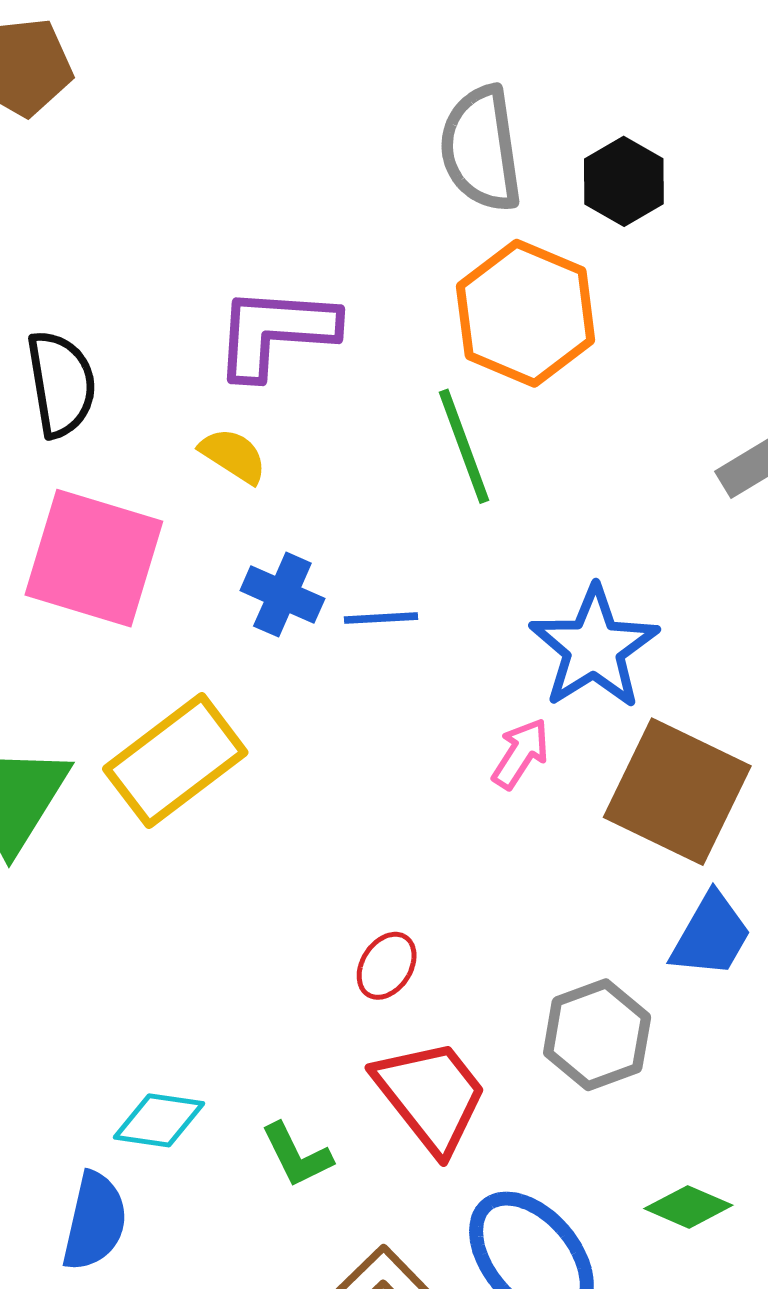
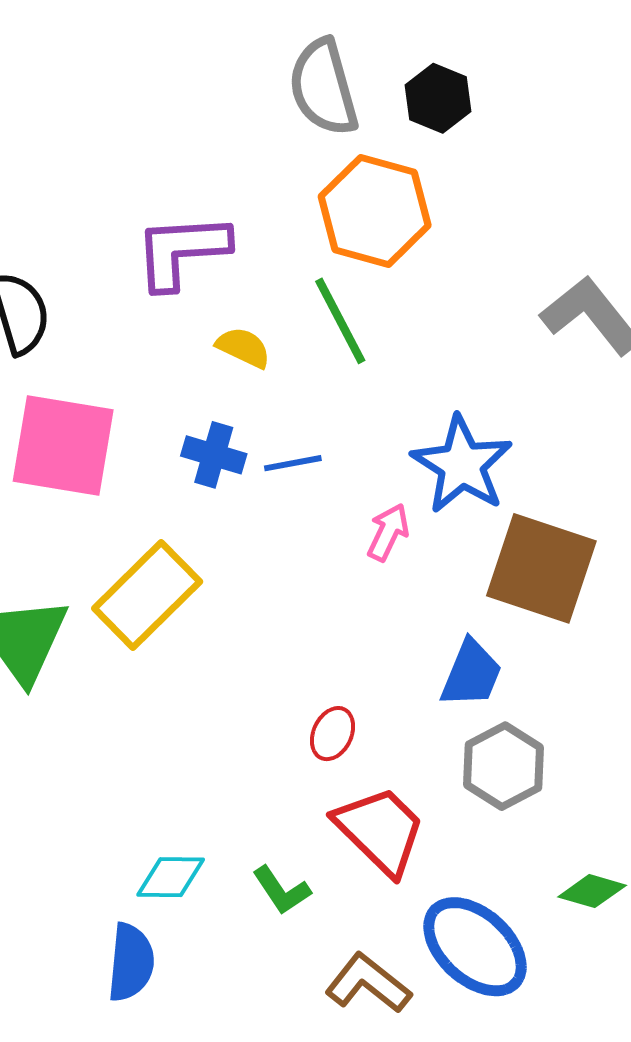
yellow semicircle: (233, 456) -> (243, 347), moved
pink arrow: (521, 754) -> (388, 532), moved
blue trapezoid: (711, 935) -> (471, 674), moved

